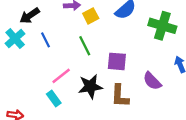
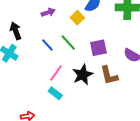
black arrow: (30, 16) -> (16, 31), turned 120
yellow square: (91, 16) -> (77, 18), moved
blue line: (45, 40) -> (47, 45), moved

